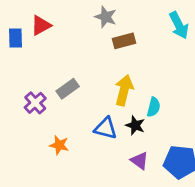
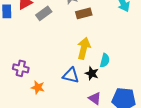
gray rectangle: (68, 89) -> (44, 13), moved
purple cross: (35, 103) -> (21, 68), moved, turned -35

